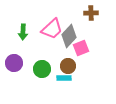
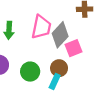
pink trapezoid: (52, 29) -> (41, 27), turned -35
cyan rectangle: (64, 78) -> (55, 82), turned -64

